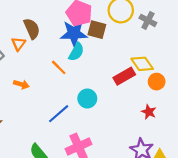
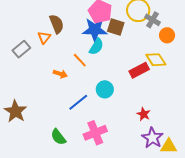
gray cross: (148, 20) -> (152, 20), moved
orange circle: (157, 82) -> (167, 35), moved
orange arrow: (21, 84) -> (60, 74), moved
red star: (149, 112) -> (144, 114), moved

